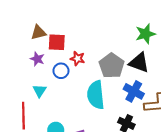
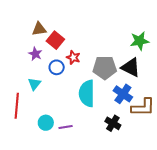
red square: (57, 42) -> (55, 40), turned 30
gray pentagon: (112, 66) -> (105, 68), turned 30

